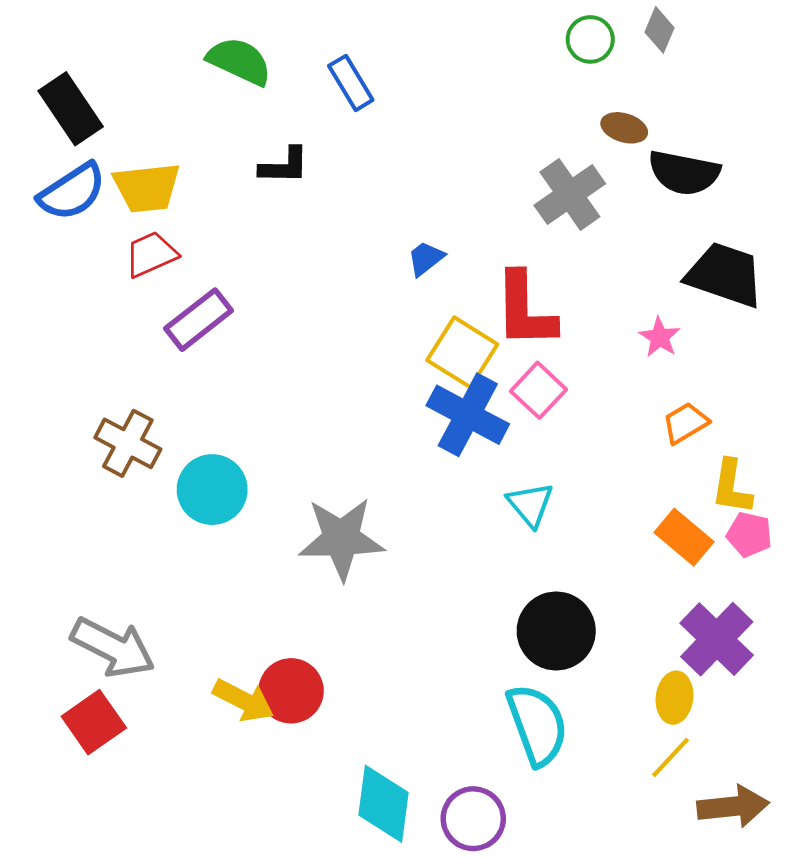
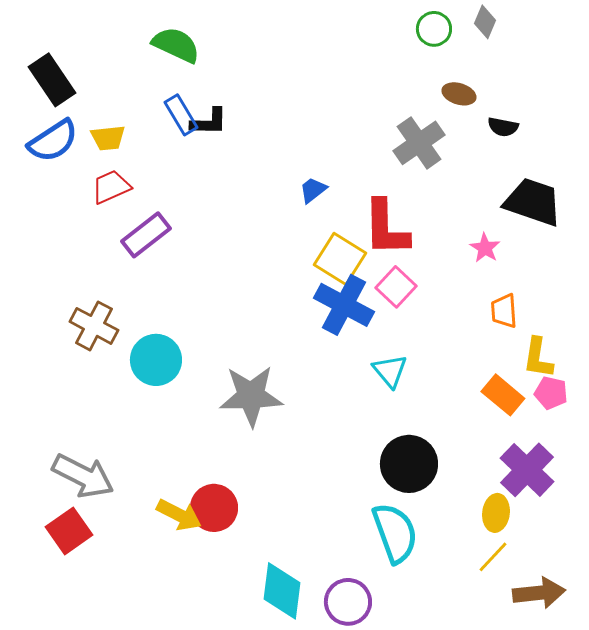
blue rectangle: (351, 83) -> (181, 115), moved
black semicircle: (684, 173) -> (503, 127), size x0.6
yellow trapezoid: (147, 188) -> (108, 138), size x0.7
orange trapezoid: (685, 423) -> (504, 311), turned -63

